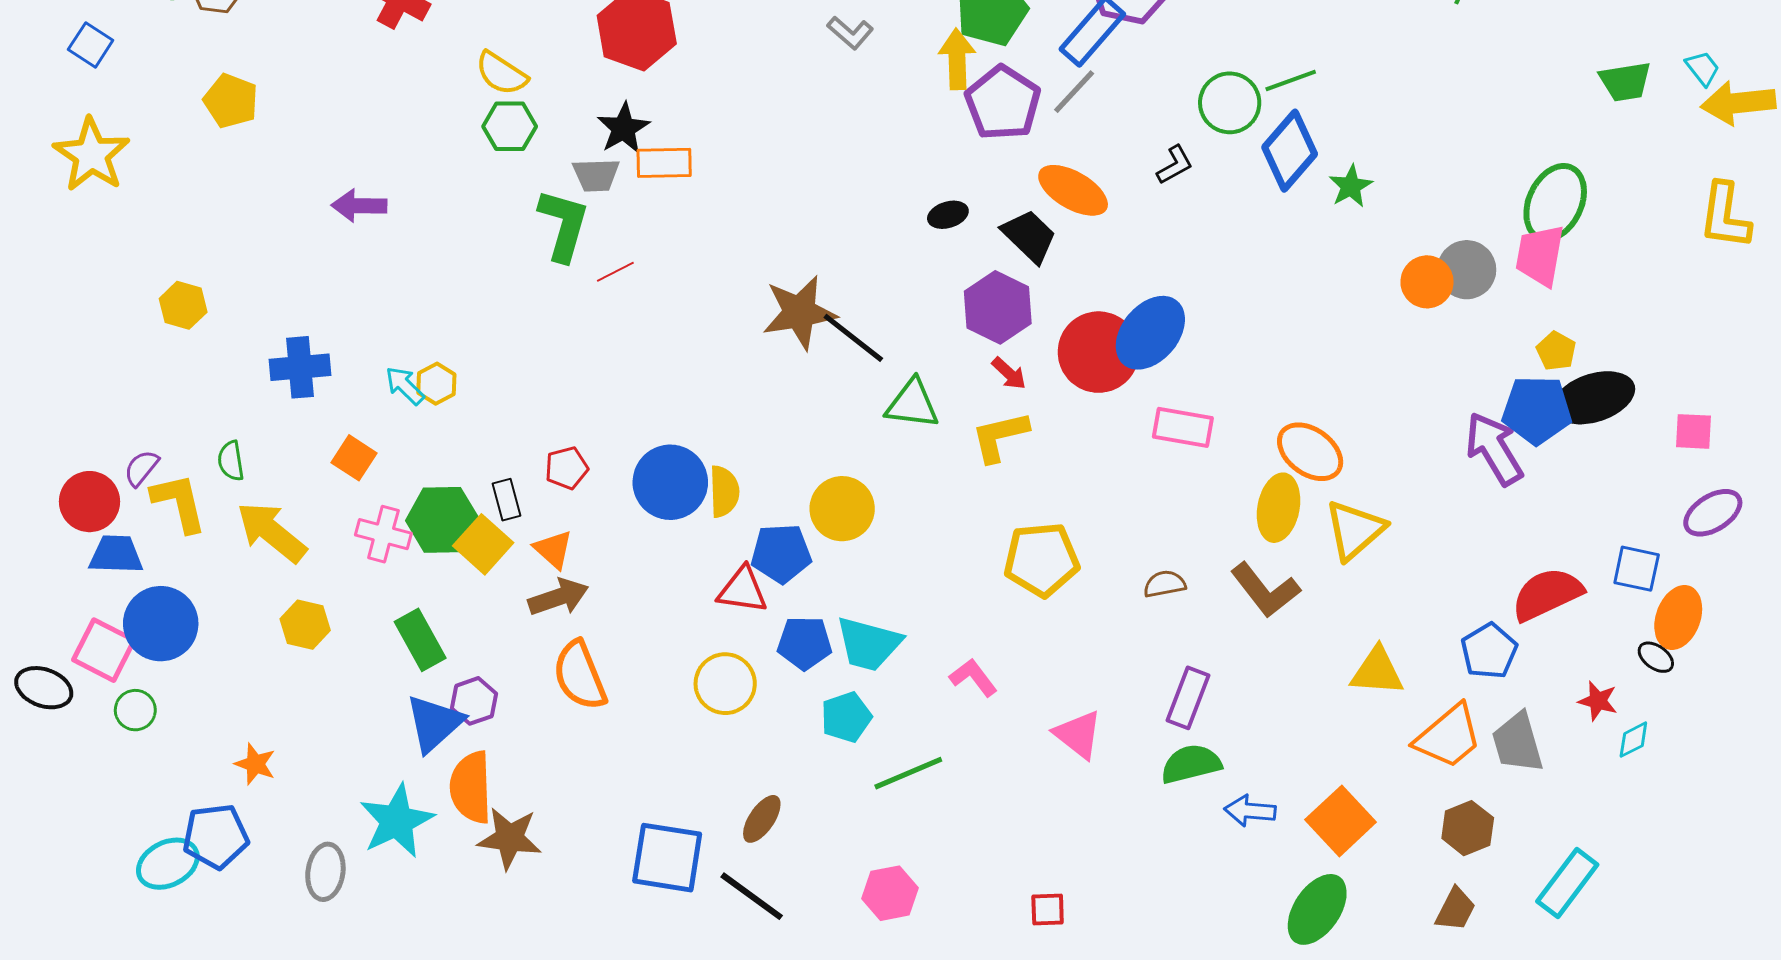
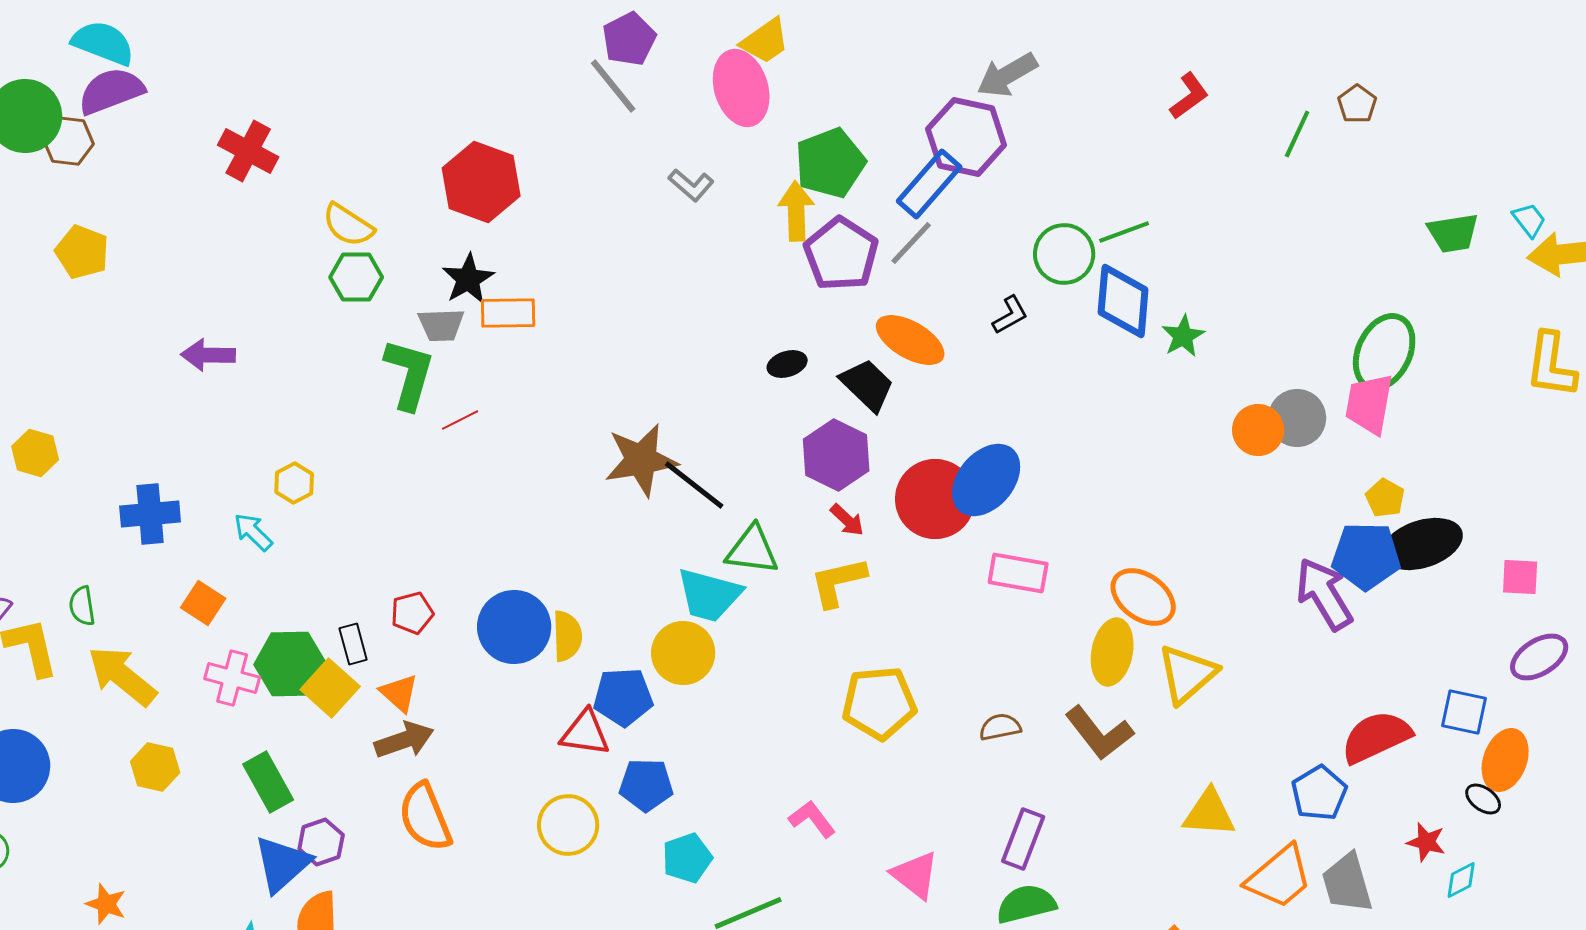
blue diamond: (1290, 151) -> (1123, 301), turned -36
yellow hexagon: (436, 384) -> (294, 483), moved
cyan trapezoid: (869, 644) -> (709, 595), moved

